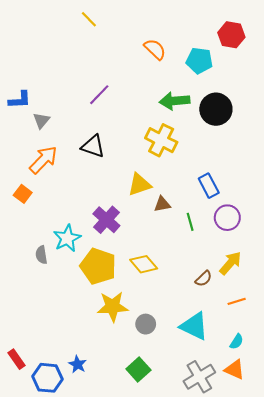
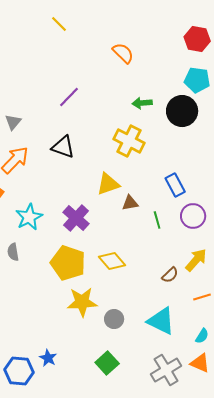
cyan pentagon: (199, 61) -> (197, 80), moved
green arrow: (175, 101) -> (142, 103), size x0.7
cyan star: (67, 238) -> (29, 217), moved

